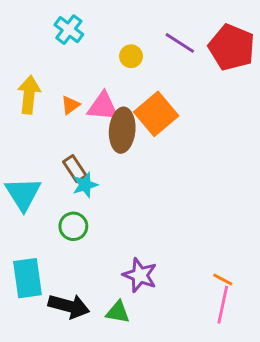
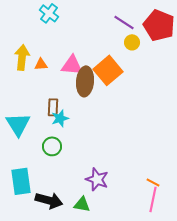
yellow circle: (131, 56) -> (132, 42), moved
orange triangle: (70, 105) -> (41, 64), moved, turned 32
brown rectangle: (75, 169) -> (53, 107), turned 36

